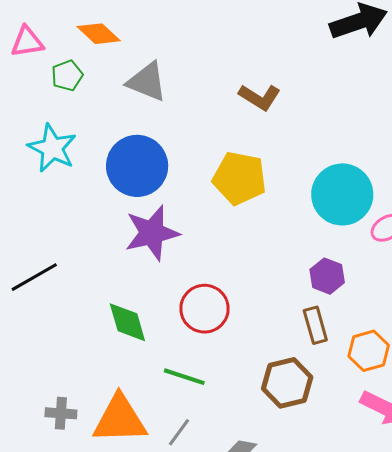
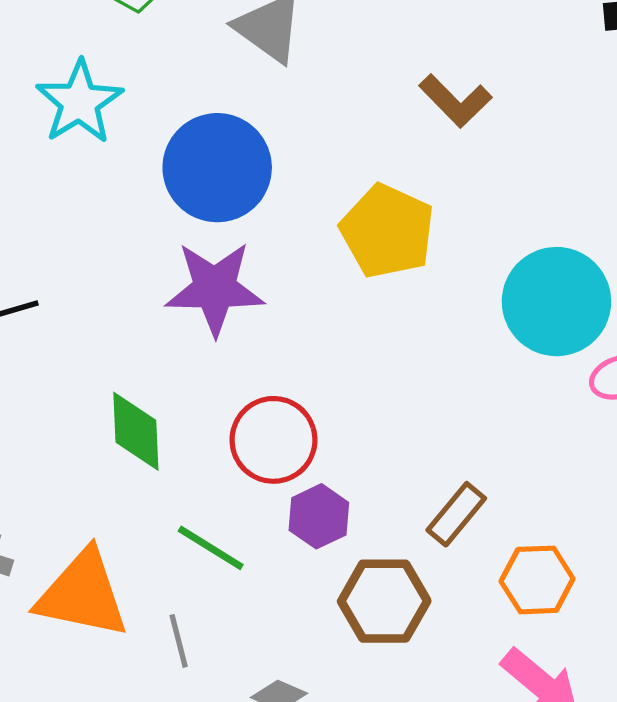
purple hexagon: (327, 276) -> (319, 516), moved
brown rectangle: (315, 325) -> (456, 514), turned 42
gray line: (179, 432) -> (179, 641), turned -64

